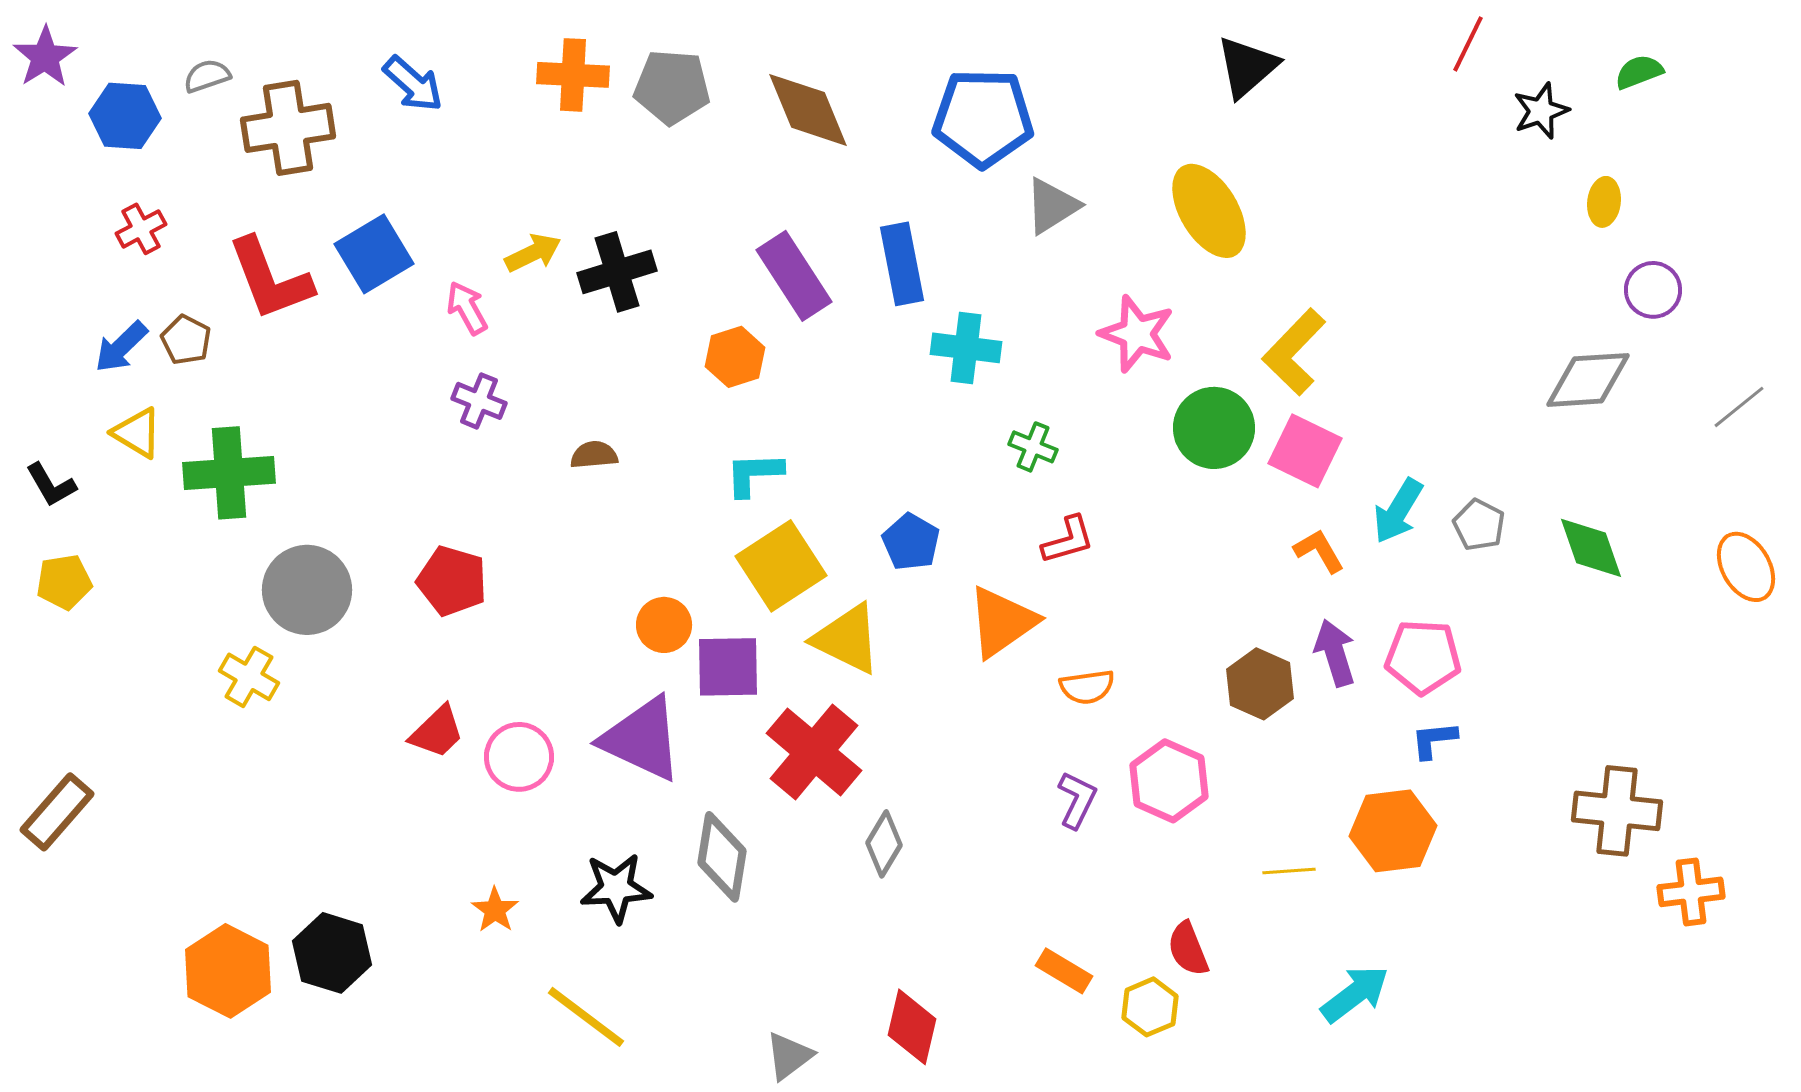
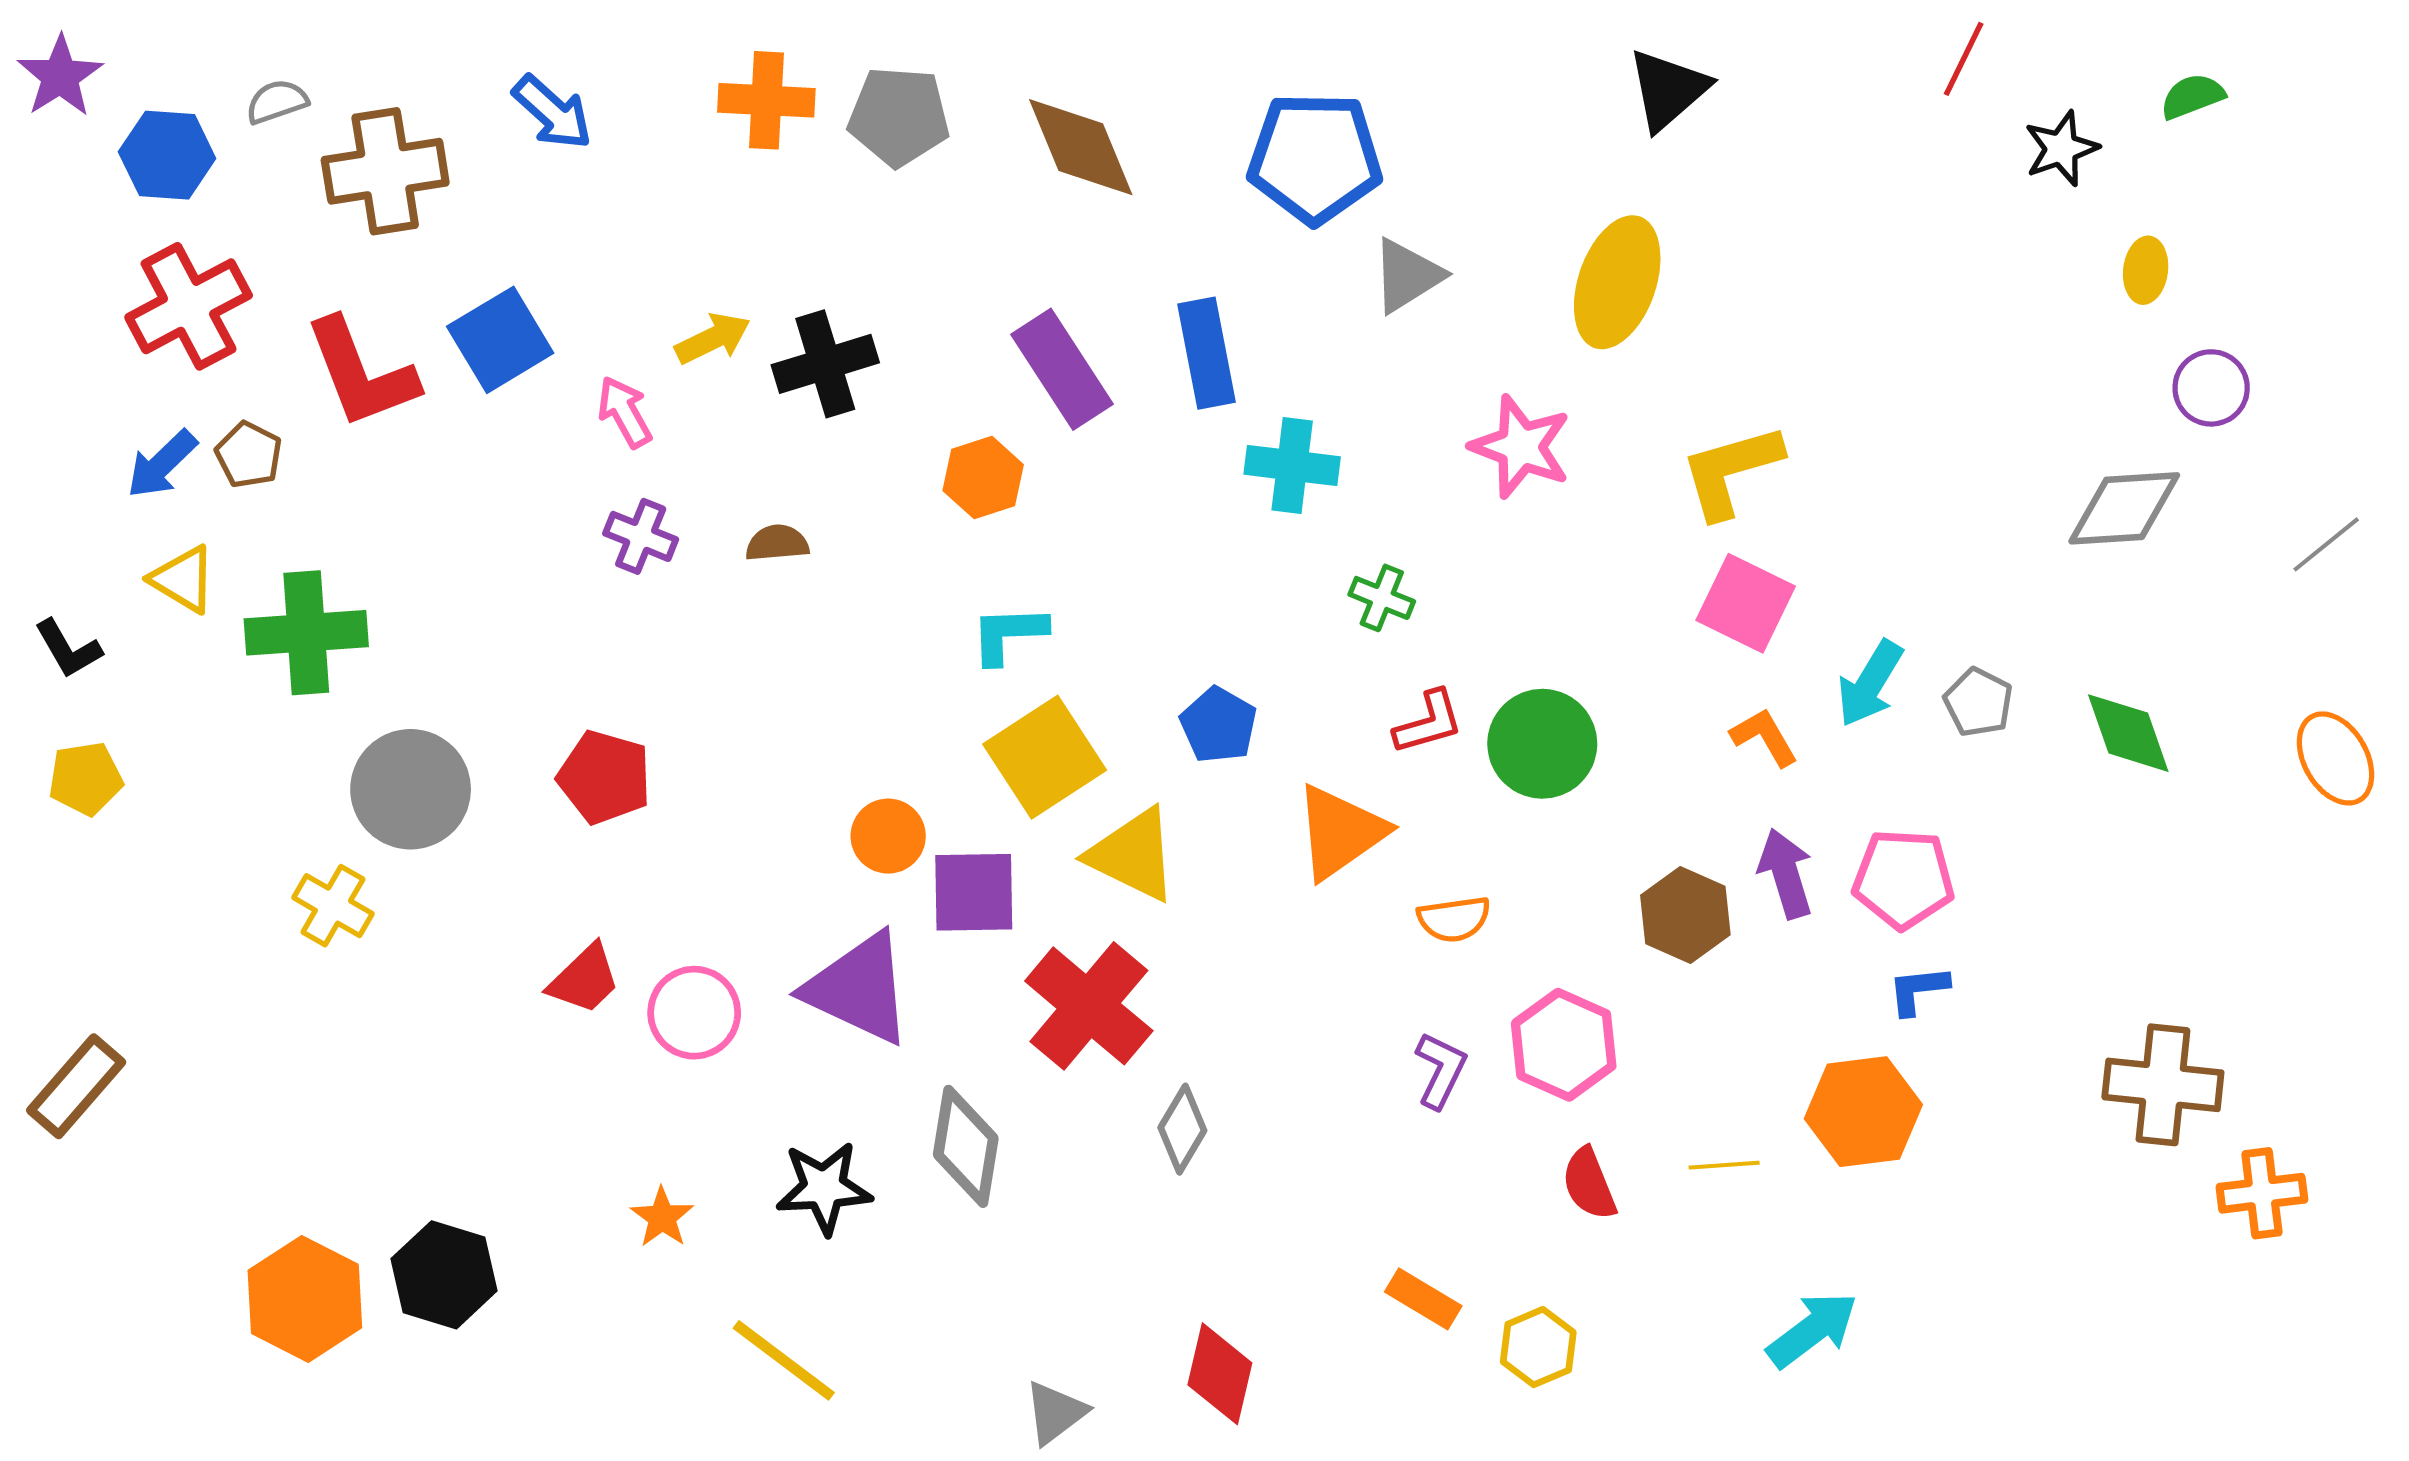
yellow ellipse: (1209, 211) -> (1617, 282), turned 50
red cross: (141, 229) -> (189, 306), size x1.8
yellow L-shape: (1294, 352) -> (1731, 471), turned 30
green circle: (1214, 428) -> (1542, 744), moved
brown semicircle: (594, 455) -> (777, 543), moved
red semicircle: (1188, 949) -> (1589, 1184), moved

